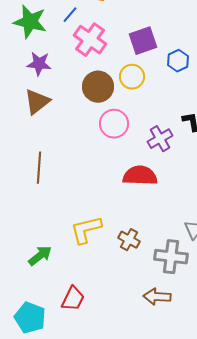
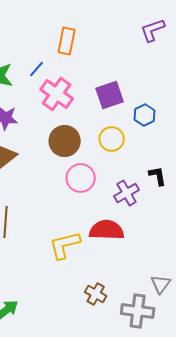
yellow circle: (132, 77) -> (112, 139), moved
yellow L-shape: (86, 230) -> (65, 245), moved

